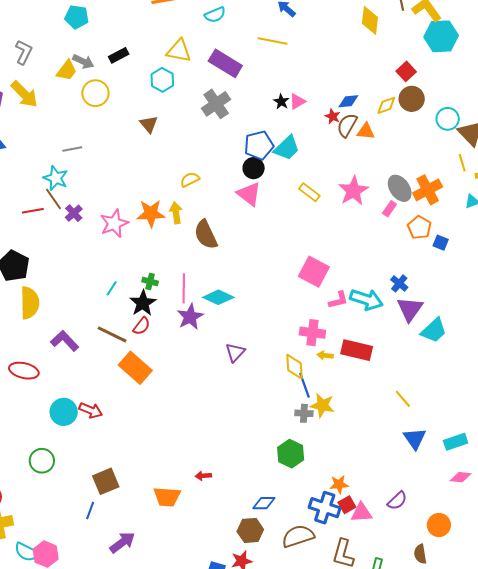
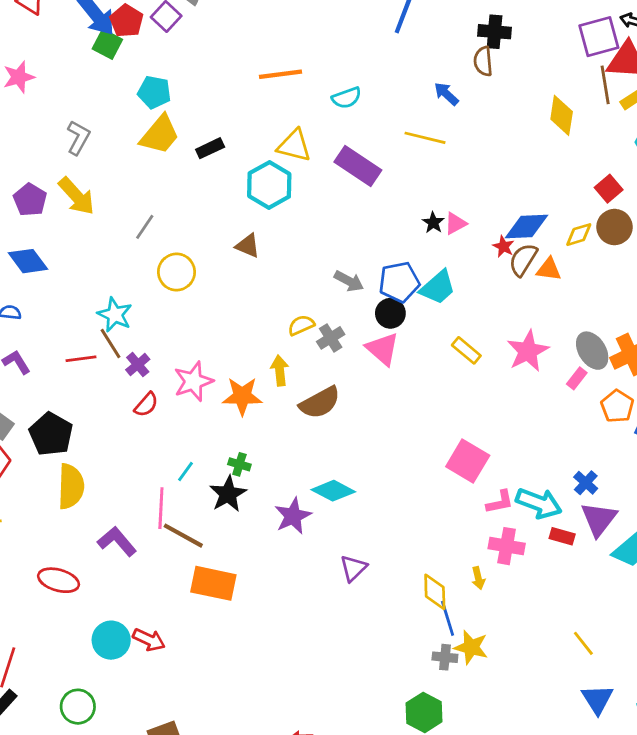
gray arrow: (83, 61) -> (349, 281), moved
yellow trapezoid: (67, 71) -> (160, 135), moved, size x1.4
cyan hexagon: (162, 80) -> (269, 185), size x1.4
yellow circle: (95, 93) -> (176, 272), moved
blue diamond: (348, 101) -> (526, 226), size x1.5
gray cross: (216, 104) -> (331, 338), moved, size x0.7
brown triangle: (149, 124) -> (248, 246), turned -30
gray line: (72, 149) -> (145, 227), moved, turned -48
orange star: (151, 213) -> (242, 396), moved
brown semicircle: (206, 235) -> (320, 403), turned -96
pink line: (184, 288) -> (161, 508), moved
red semicircle: (142, 326) -> (146, 405), moved
pink cross: (312, 333) -> (507, 546), moved
red rectangle: (357, 350) -> (562, 536), moved, size x0.6
yellow arrow: (325, 355) -> (478, 578), turned -112
orange rectangle: (135, 368) -> (213, 583), turned -32

